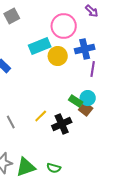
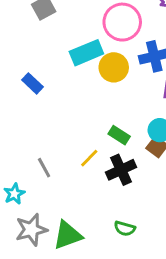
green rectangle: (76, 101) -> (119, 135), moved
green semicircle: (54, 168) -> (125, 229), moved

